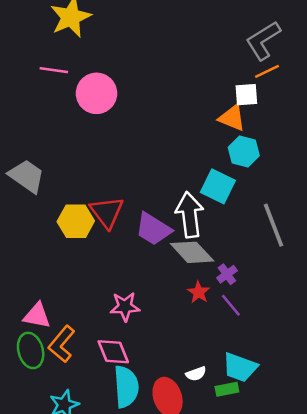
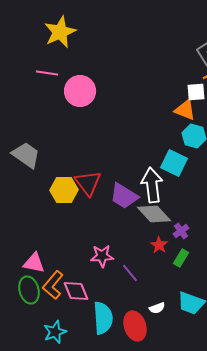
purple line: (231, 305) -> (130, 273), moved
pink diamond: (113, 352) -> (76, 291), moved
green rectangle: (227, 389) -> (181, 258), moved, turned -48

